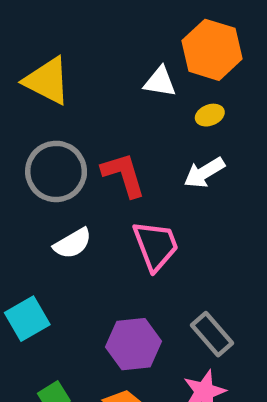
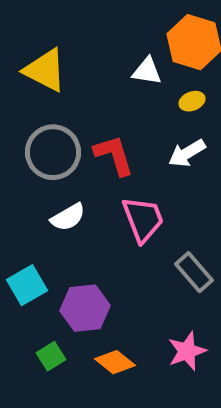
gray rectangle: (212, 334) -> (194, 272), moved
purple hexagon: (133, 344) -> (85, 308), moved

